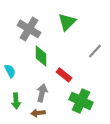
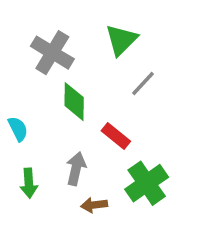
gray line: (95, 51) -> (143, 83), moved
green cross: (81, 101) -> (147, 183), turned 30
brown arrow: (38, 113) -> (94, 205), moved

